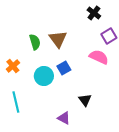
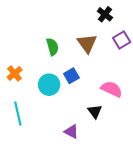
brown triangle: (58, 39) -> (87, 43), moved
green semicircle: (35, 42) -> (52, 47), moved
pink semicircle: (99, 57) -> (112, 89), moved

